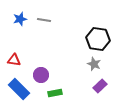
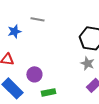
blue star: (20, 19) -> (14, 31), moved

